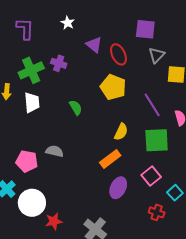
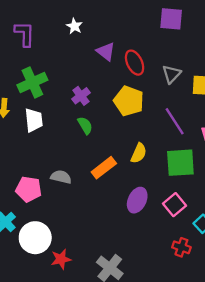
purple square: (145, 29) -> (171, 19), moved
gray triangle: (157, 55) -> (171, 74), moved
purple cross: (59, 63) -> (81, 96), moved, turned 35
orange rectangle: (110, 159) -> (104, 168), moved
purple ellipse: (118, 188) -> (137, 200), moved

